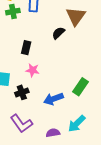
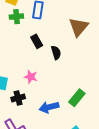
black semicircle: (58, 33) -> (56, 53), moved, turned 112
black rectangle: (26, 48) -> (37, 41), moved, turned -48

